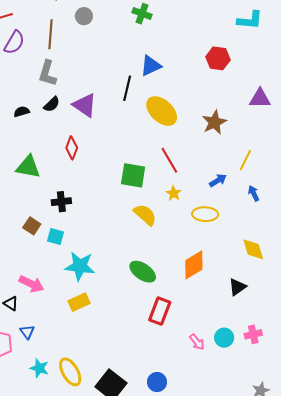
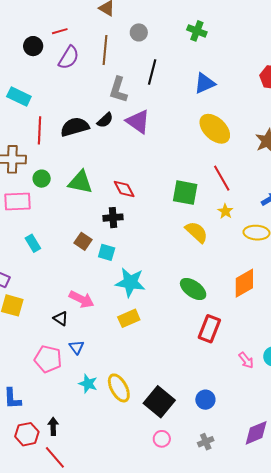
gray L-shape: (48, 73) -> (118, 90), moved
black line: (127, 88) -> (152, 72), moved
black semicircle: (22, 112) -> (75, 127), size x1.8
red diamond: (72, 148) -> (124, 189), moved, turned -50

